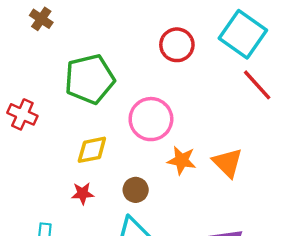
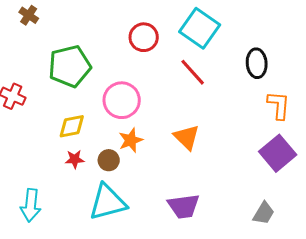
red line: (257, 85) -> (193, 72), moved
orange star: (182, 160) -> (131, 140), moved, turned -30
red star: (83, 193) -> (75, 159), moved

